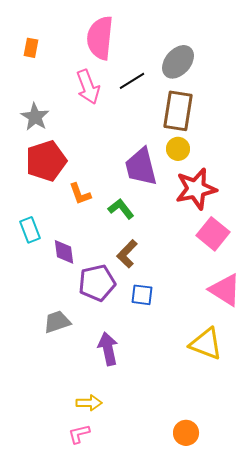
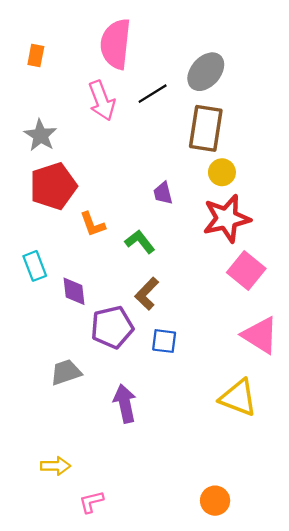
yellow circle: (178, 149) -> (222, 172), moved
purple trapezoid: (141, 167) -> (163, 193), size x0.5
yellow arrow: (89, 403) -> (55, 466), moved

